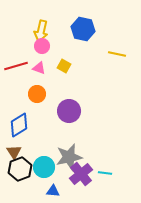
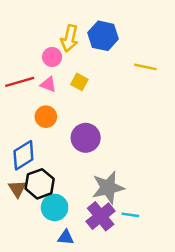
yellow arrow: (41, 31) -> (69, 38), moved
gray star: (69, 157) -> (108, 188), moved
black hexagon: (20, 169) -> (40, 184), moved

